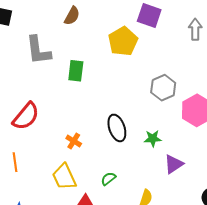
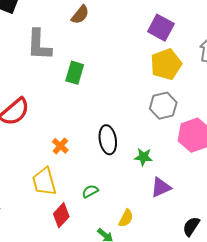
yellow pentagon: (123, 41) -> (166, 64), moved

